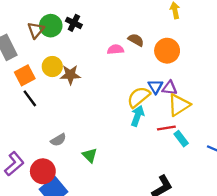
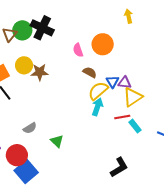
black cross: (74, 23) -> (42, 28), size x1.6
brown semicircle: (136, 40) -> (90, 72), moved
pink semicircle: (115, 49) -> (78, 50), turned -104
orange circle: (167, 51) -> (103, 44), moved

